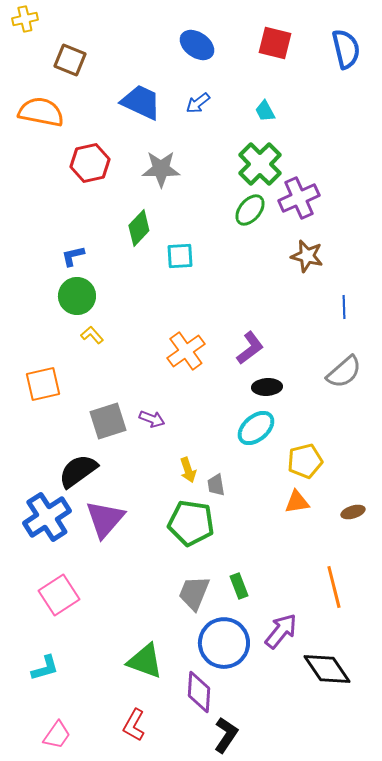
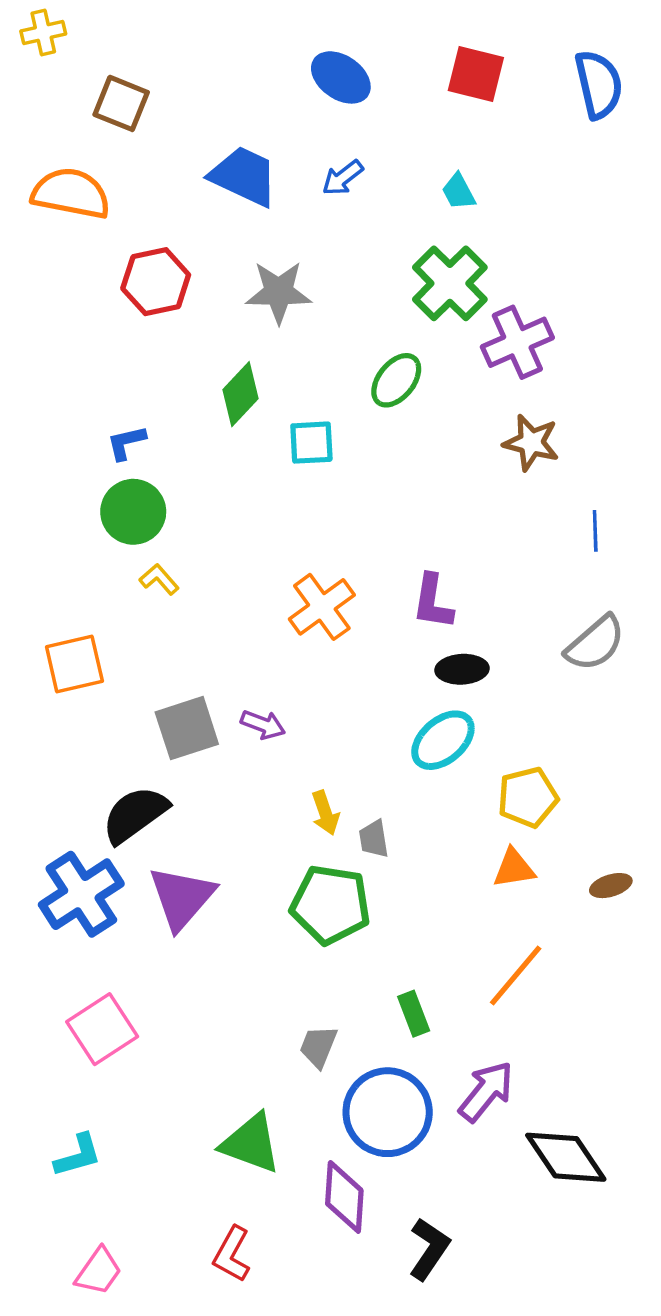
green ellipse: (250, 210) -> (396, 380), moved
purple L-shape: (250, 348) -> (433, 602), turned 136
orange line: (334, 587) -> (516, 976), moved, turned 54
gray trapezoid: (194, 593) -> (318, 1046), moved, size x0.7
black L-shape: (226, 735) -> (429, 1249), moved

